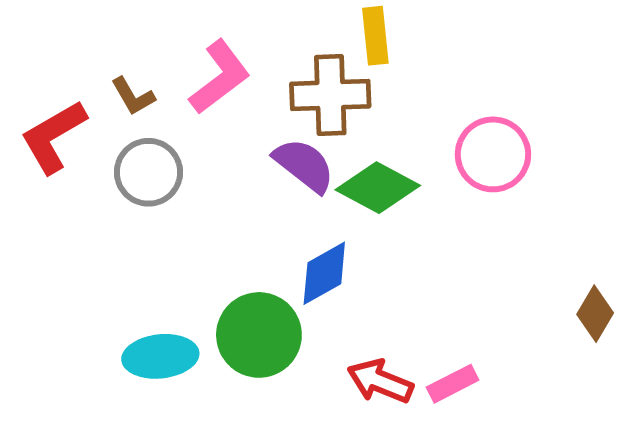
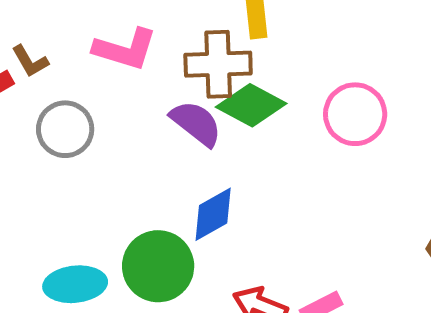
pink L-shape: (220, 77) -> (125, 49), turned 54
brown L-shape: (133, 96) -> (30, 61), moved
green diamond: (378, 188) -> (251, 105), moved

